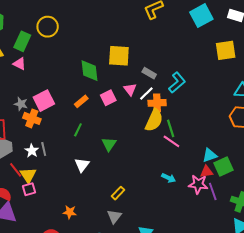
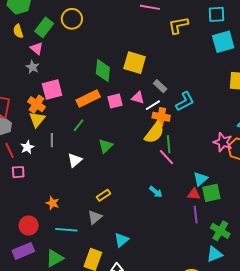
pink triangle: (130, 89) -> (138, 98), turned -48
orange rectangle: (81, 101) -> (88, 99), size x1.6
gray star: (21, 104) -> (32, 67), moved
gray line: (44, 149) -> (52, 140), moved
white star: (32, 151) -> (27, 147), moved
cyan triangle: (210, 155) -> (200, 179), turned -35
yellow triangle: (28, 175) -> (37, 119), moved
pink star: (198, 184) -> (223, 142), moved

